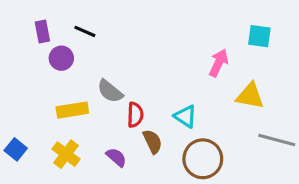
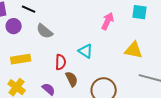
pink arrow: (219, 63) -> (108, 21), moved
gray semicircle: (110, 91) -> (45, 31), moved
cyan triangle: (186, 116) -> (86, 51), moved

